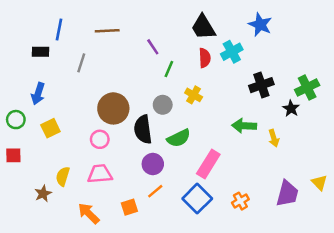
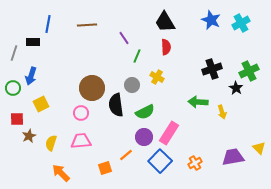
cyan cross: (232, 52) -> (241, 23), moved
gray line: (81, 63) -> (14, 53), moved
green circle: (16, 120) -> (13, 88), moved
red square: (13, 155) -> (17, 119), moved
purple circle: (153, 164) -> (144, 137), moved
brown star: (43, 194) -> (29, 136), moved
purple trapezoid: (287, 194) -> (233, 157), turned -115
orange arrow: (89, 213) -> (61, 173), moved

